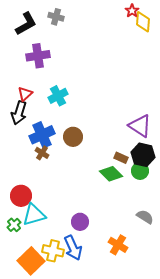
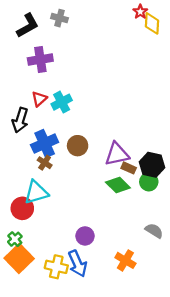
red triangle: (25, 94) -> (39, 99), moved
purple triangle: (140, 126) -> (117, 154), moved, turned -45
cyan triangle: (34, 215) -> (36, 192), moved
orange square: (31, 261) -> (19, 258), moved

